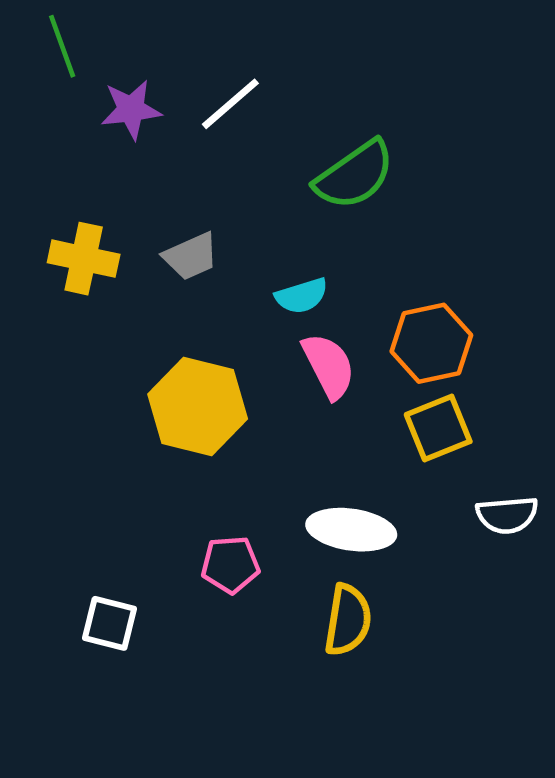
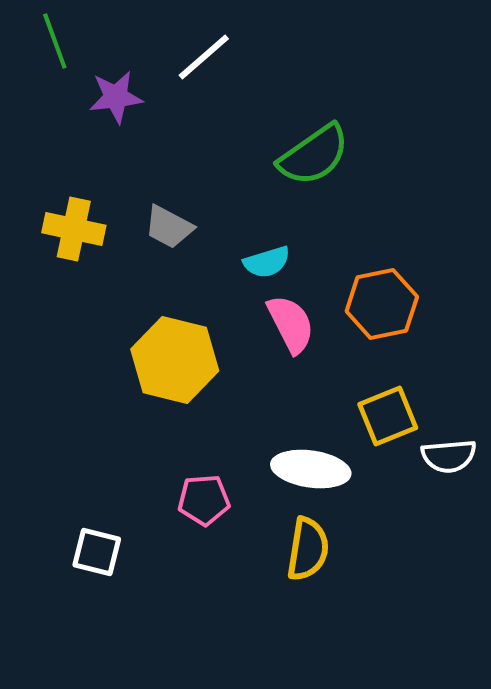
white line: (230, 104) -> (204, 57), moved
gray trapezoid: (191, 256) -> (169, 227), turned 52
yellow square: (438, 428) -> (388, 416), moved

